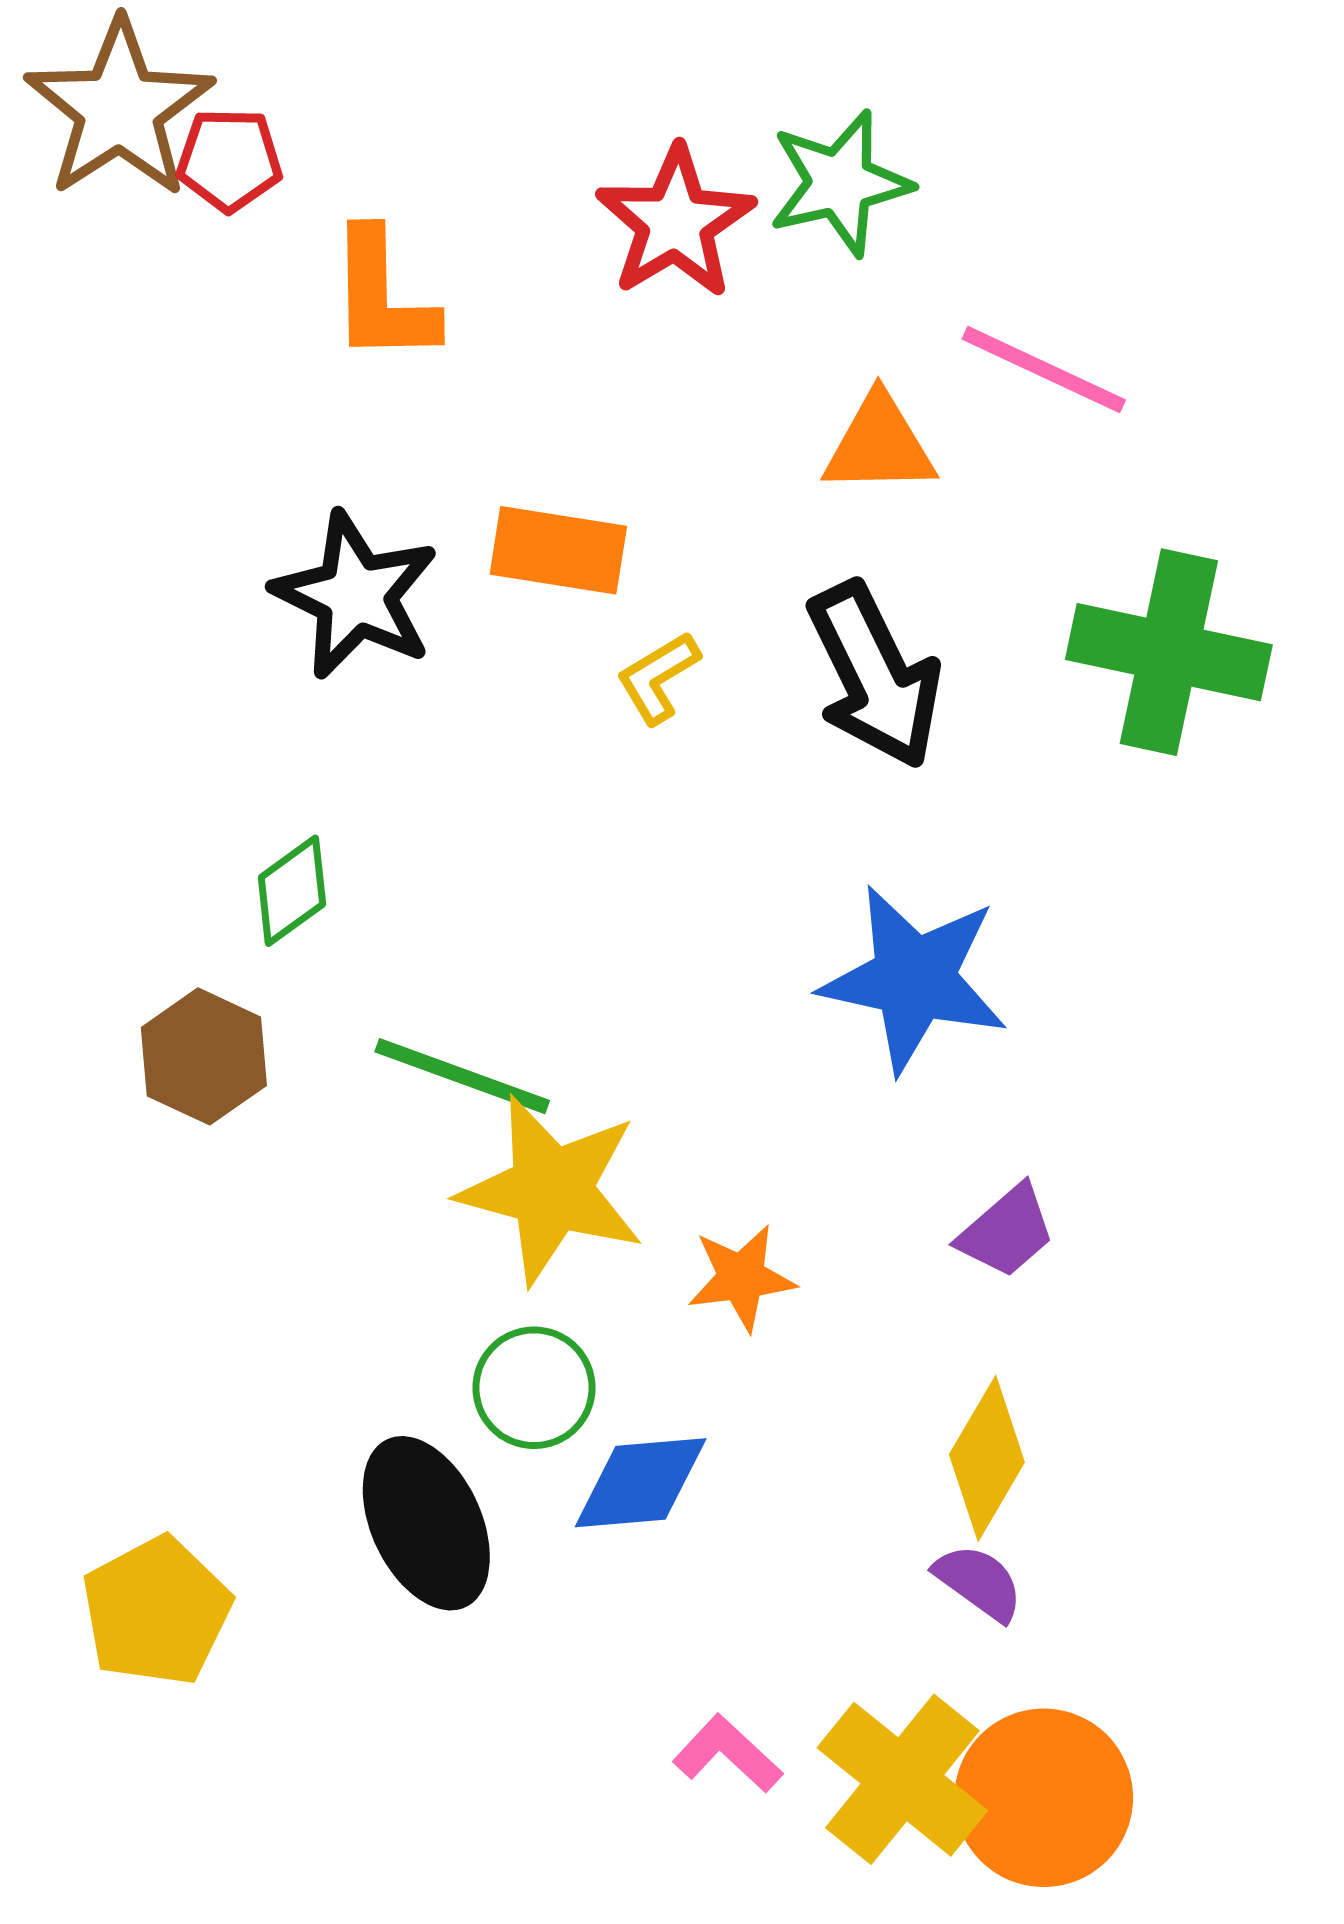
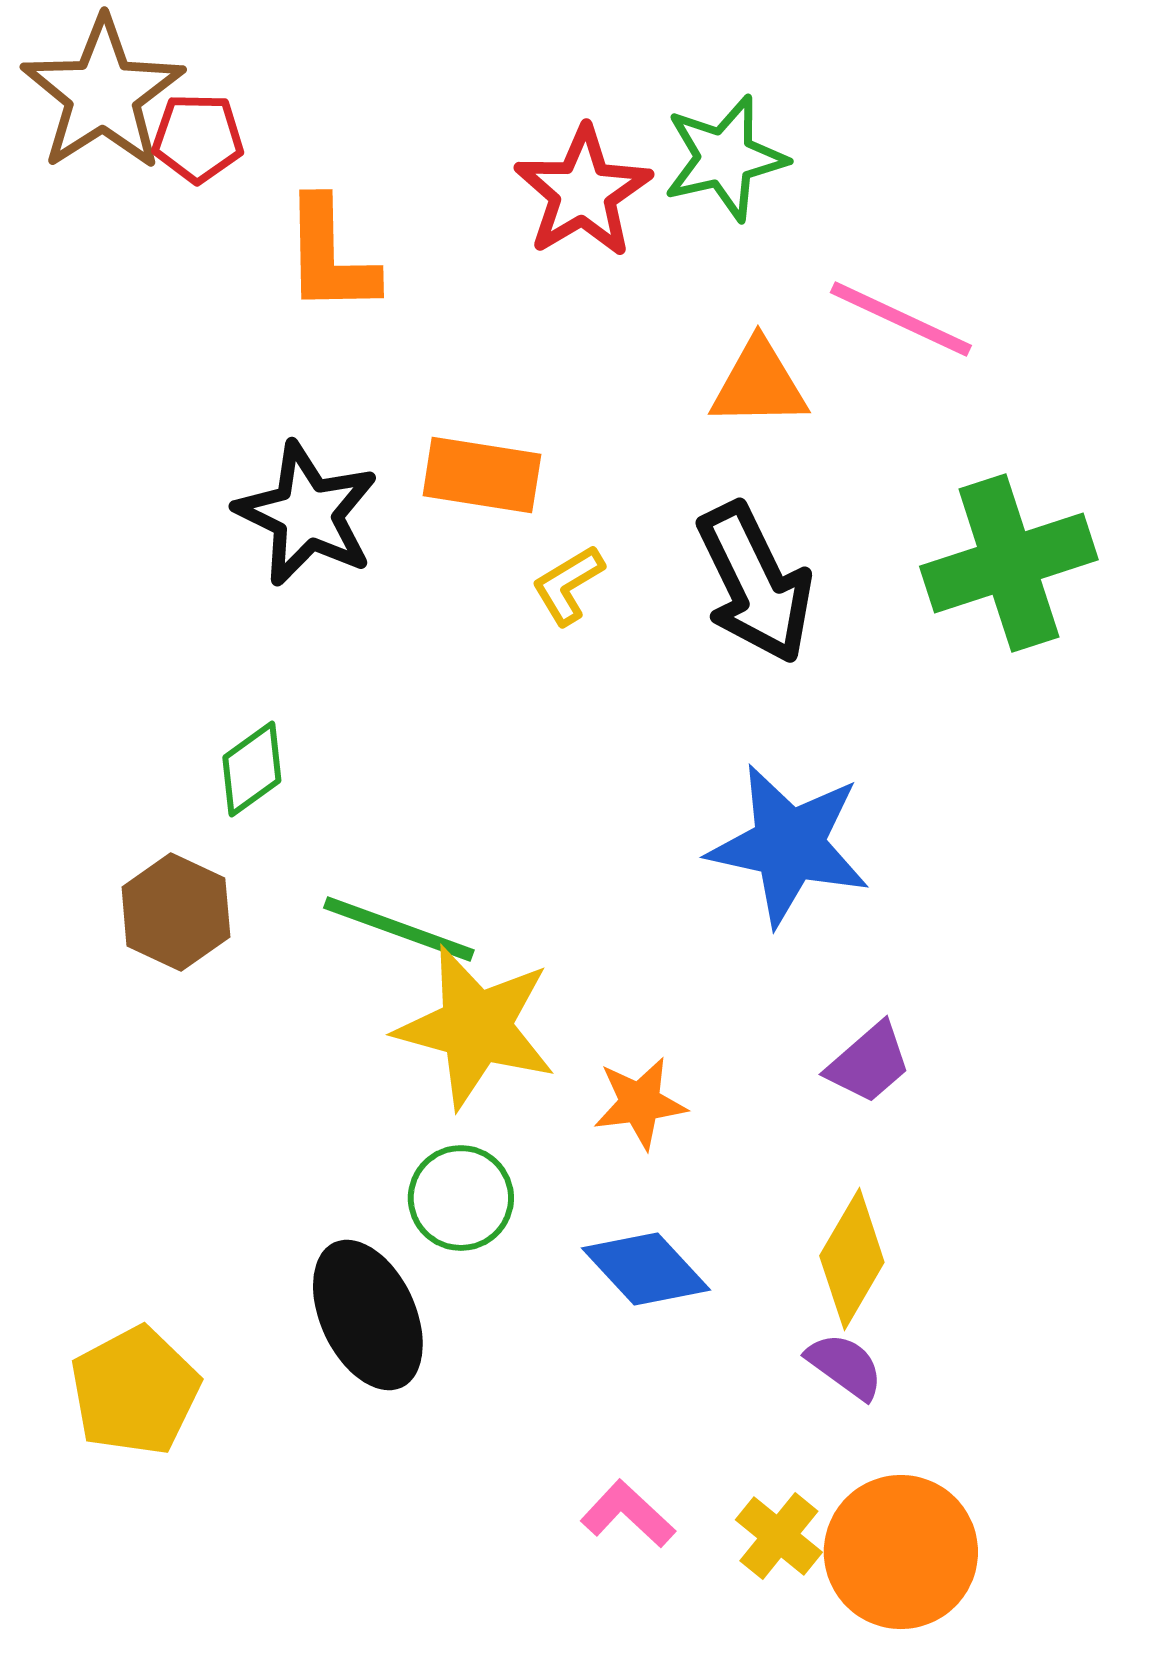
green cross: (1169, 652) -> (1009, 563), turned -30
blue diamond: (641, 1483) -> (646, 1269), moved, turned 52
yellow cross: (902, 1779) -> (779, 1536), size x0.6

